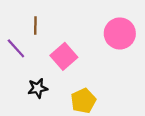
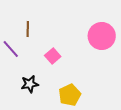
pink square: (64, 56) -> (53, 56), size x0.7

